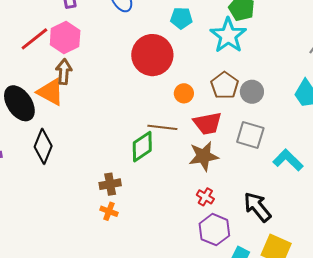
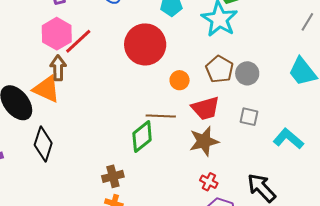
red line: (34, 39) -> (78, 41), moved
gray square: (250, 135) -> (249, 117), size x0.7

